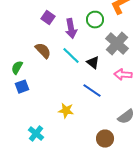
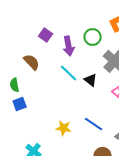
brown semicircle: (43, 51) -> (32, 62), moved
green semicircle: (17, 68) -> (15, 85), turned -40
blue line: (92, 91) -> (94, 124), moved

